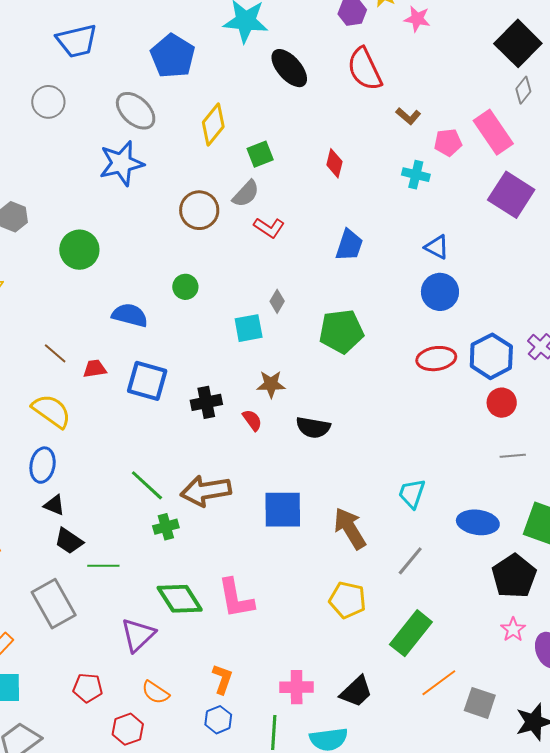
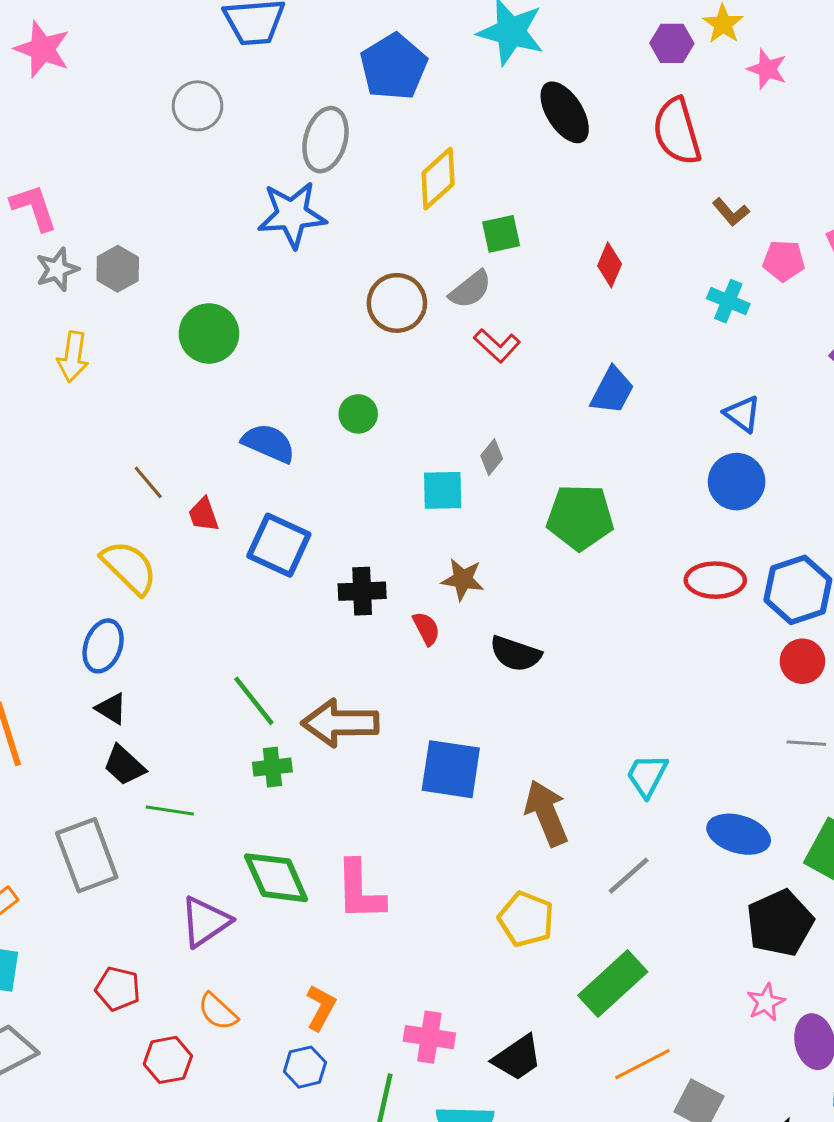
gray ellipse: (136, 111) -> (325, 140), turned 54
red trapezoid: (95, 369) -> (204, 515), turned -110

